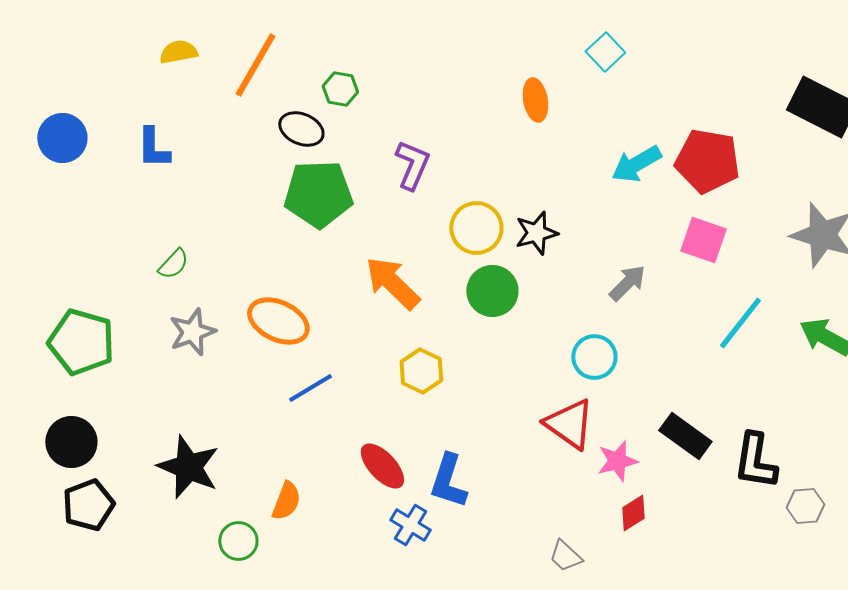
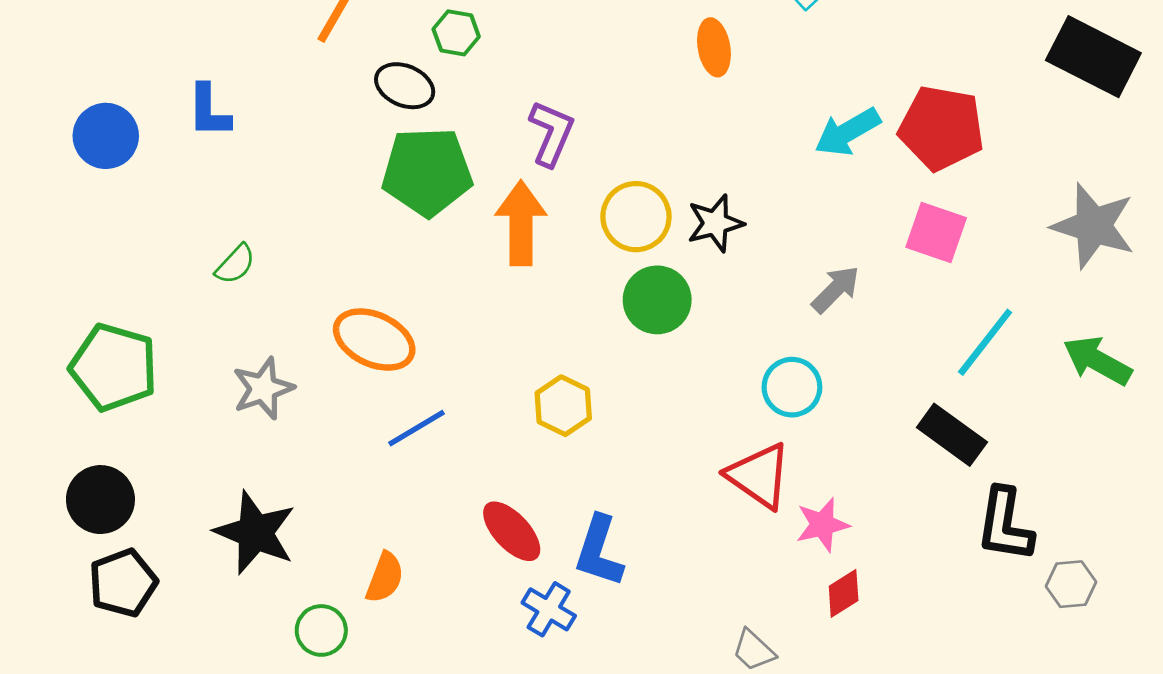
blue circle: (62, 138) -> (106, 136), moved
orange arrow: (392, 283) -> (521, 223), moved, turned 46
gray star: (192, 332) -> (263, 388), moved
black rectangle: (685, 436) -> (952, 435), moved

